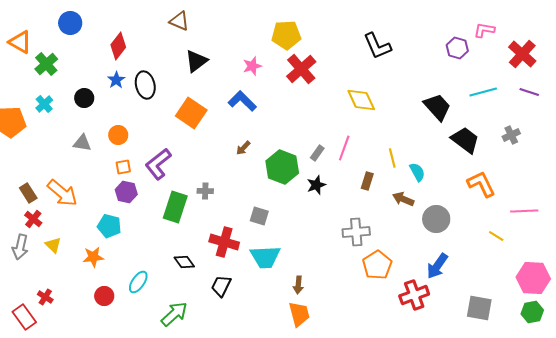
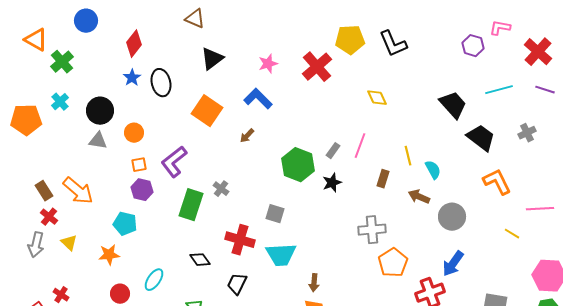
yellow pentagon: (286, 35) -> (350, 40), moved
black circle: (84, 98) -> (100, 111), moved, size x1.4
yellow diamond: (361, 100) -> (377, 98), size x0.7
brown arrow: (243, 148) -> (247, 136), moved
gray cross: (205, 191) -> (221, 189), turned 35

